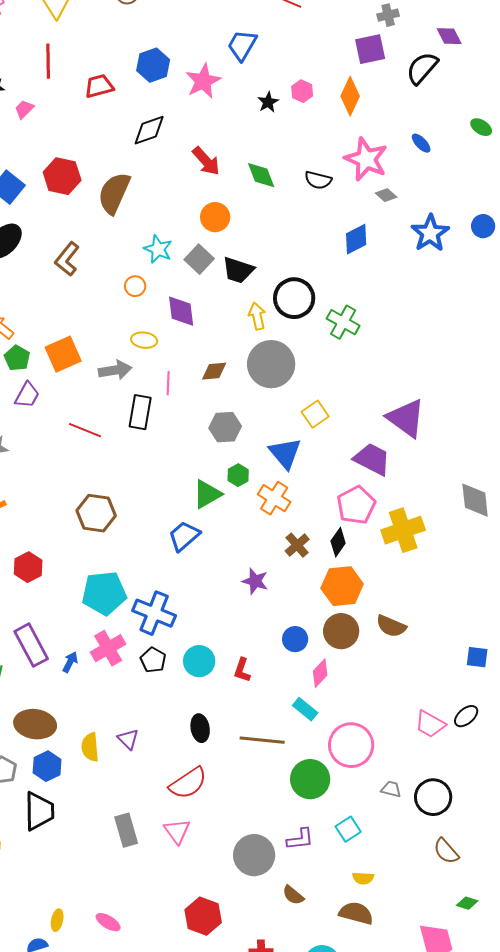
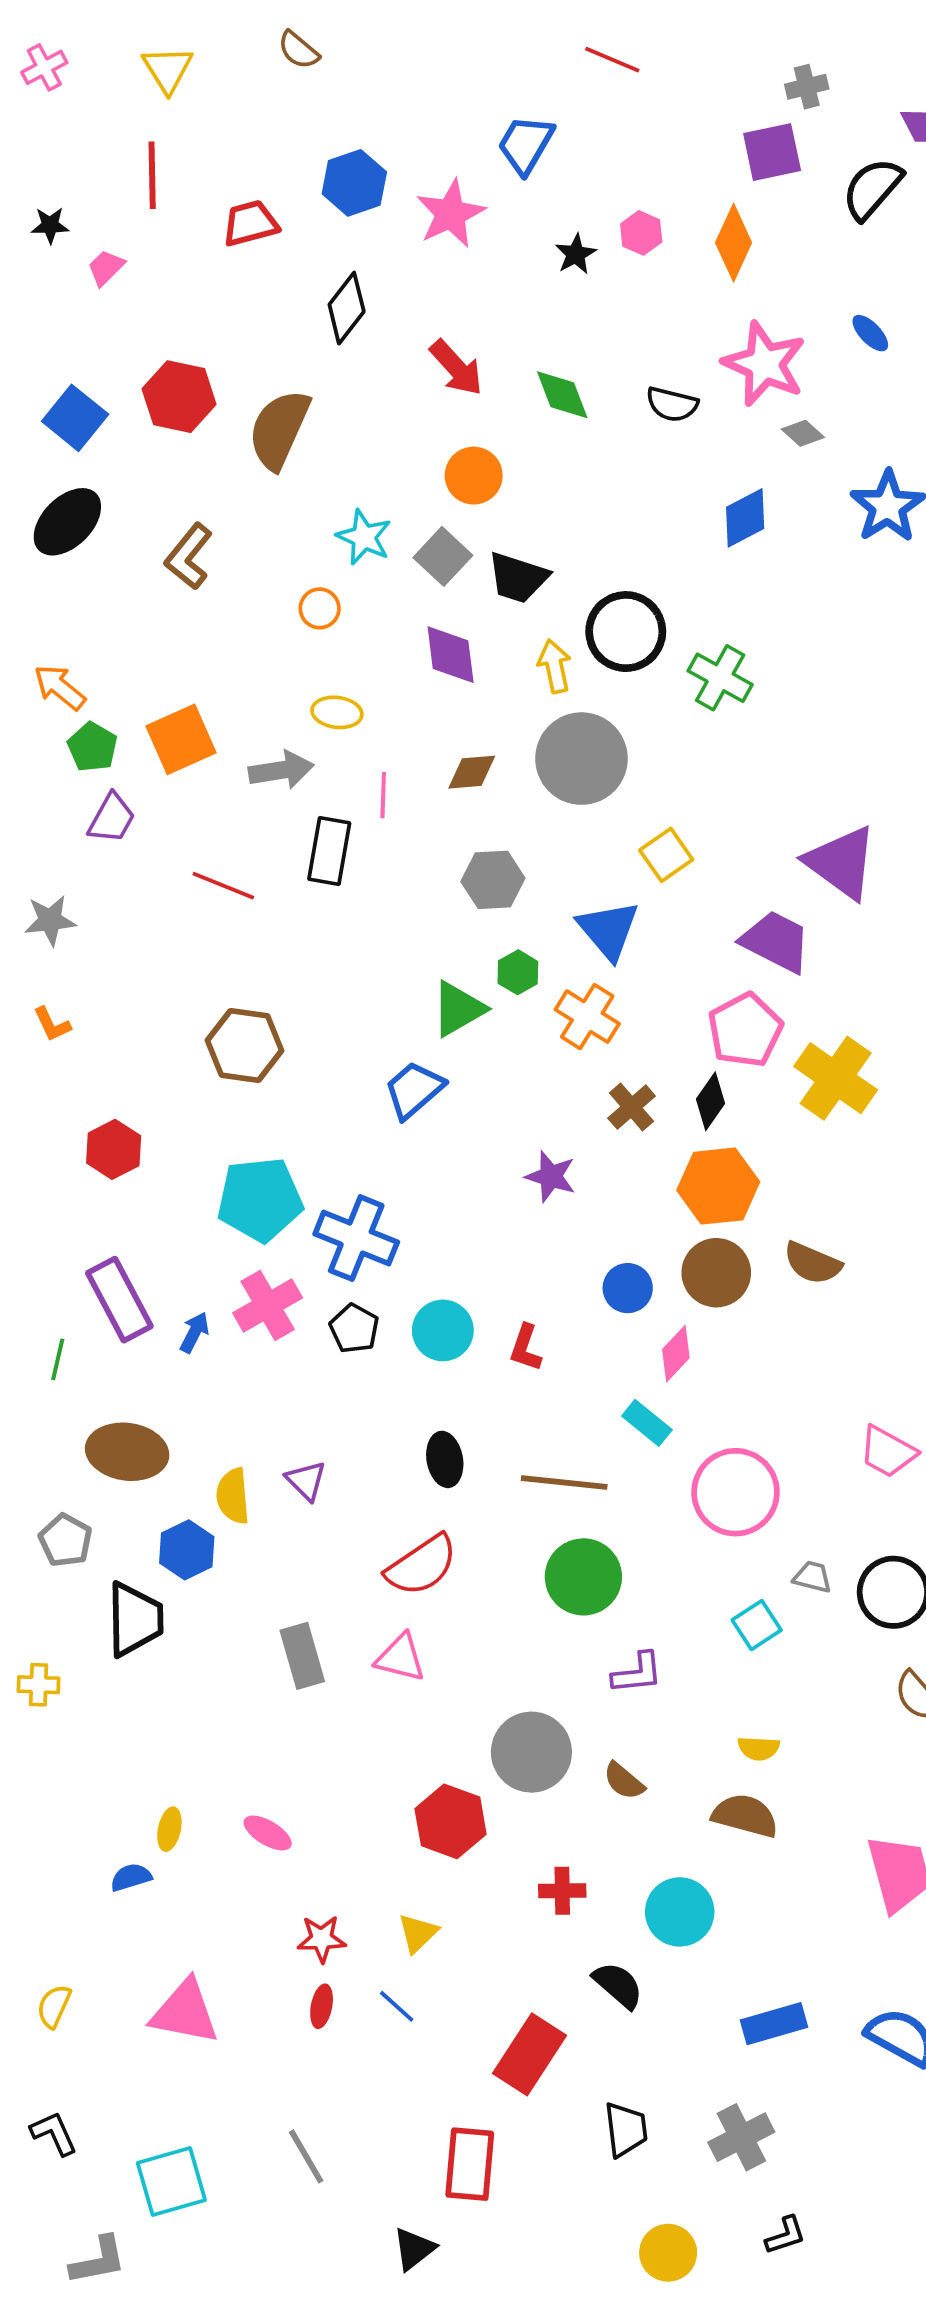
black diamond: (149, 130) -> (347, 308), turned -33
purple diamond: (181, 311) -> (451, 655), moved
yellow cross: (403, 530) -> (836, 1078), turned -36
blue hexagon: (47, 766) -> (187, 1550), moved
green circle: (310, 779) -> (583, 1577), moved
cyan square: (348, 829) -> (757, 1625), moved
pink triangle: (177, 831) -> (400, 1658), turned -40
gray circle: (254, 855) -> (531, 1752), moved

